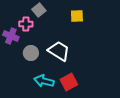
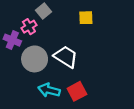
pink cross: (26, 24) -> (29, 27), turned -32
gray circle: (31, 53) -> (35, 59), size x1.5

